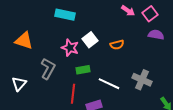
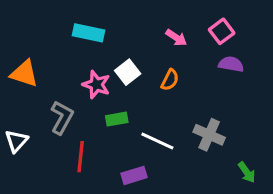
pink arrow: (128, 11) -> (176, 38), moved
orange semicircle: (117, 45) -> (170, 80), turned -48
red line: (73, 94) -> (81, 157), moved

